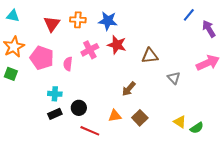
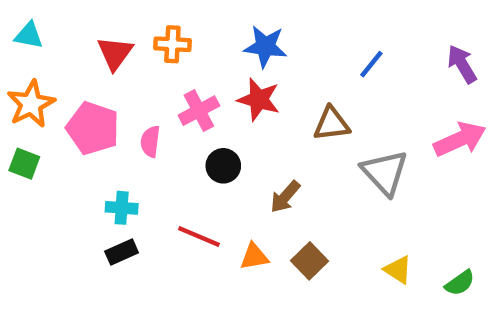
blue line: (189, 15) -> (371, 64), moved
blue star: (108, 21) -> (265, 46), moved
gray triangle: (174, 78) -> (385, 172), size x1.6
black circle: (79, 108) -> (223, 166), moved
green semicircle: (197, 128) -> (460, 283), moved
red line: (90, 131) -> (199, 237), moved

